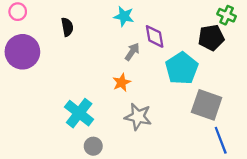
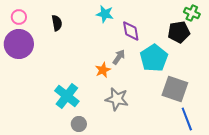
pink circle: (18, 12) -> (19, 17), moved
gray arrow: (132, 52) -> (119, 57), moved

